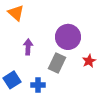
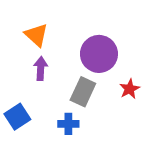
orange triangle: (16, 13) -> (36, 35), moved
blue cross: (38, 85) -> (68, 124), moved

